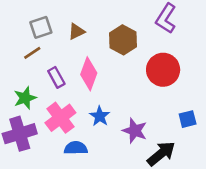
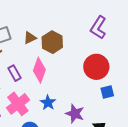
brown hexagon: (123, 40) -> (52, 42), moved
blue square: (188, 119) -> (107, 92), moved

